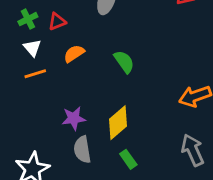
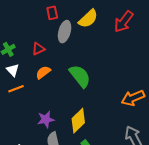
red triangle: (57, 21) -> (38, 49), moved
green semicircle: (124, 62) -> (80, 76), size x1.4

